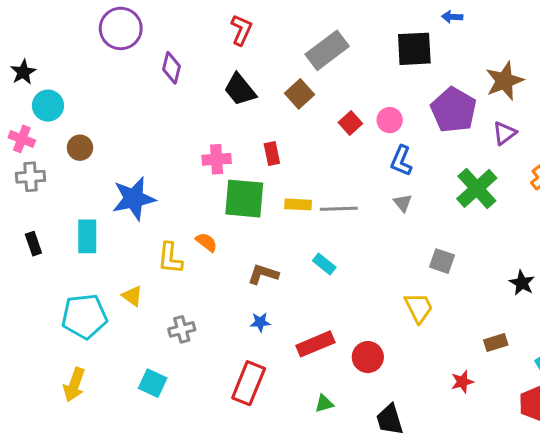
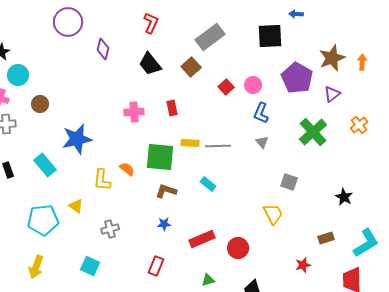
green square: (244, 199) -> (160, 157), moved
cyan rectangle: (87, 236) -> (45, 165), turned -40
red rectangle: (249, 383) -> (156, 266), size x0.7

